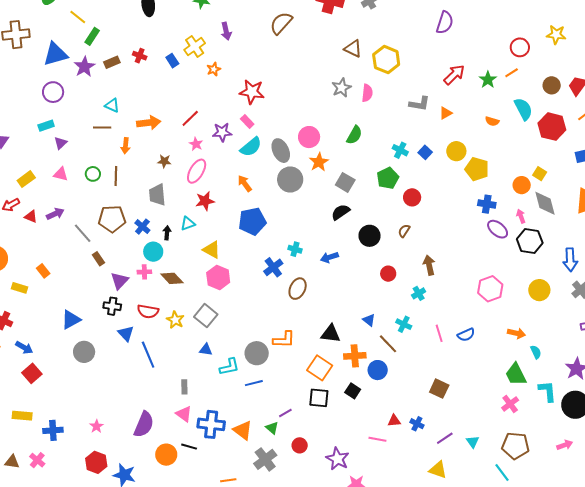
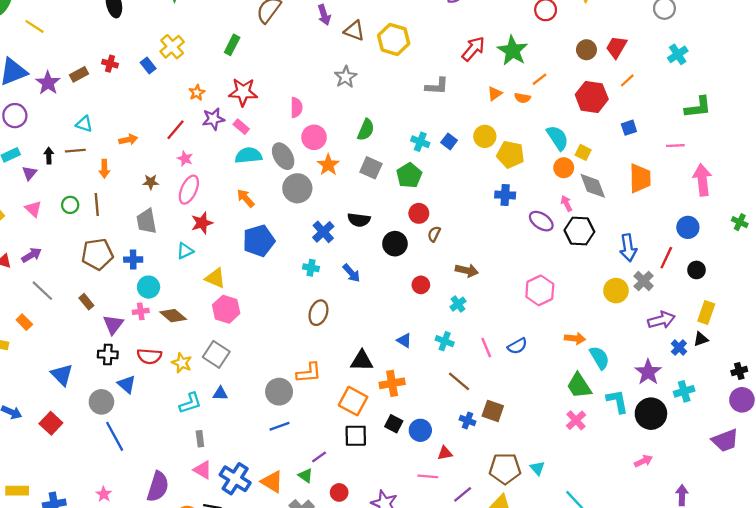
purple arrow: (226, 31) -> (324, 15), moved
green rectangle: (92, 36) -> (232, 45), moved
orange star: (214, 69) -> (197, 93), moved
orange line: (512, 73) -> (540, 79), moved
green star: (488, 80) -> (513, 51), size x1.5
pink semicircle: (367, 93) -> (296, 108), moved
cyan semicircle: (523, 109) -> (558, 138), moved
orange triangle: (446, 113) -> (495, 94), moved
orange arrow: (149, 123) -> (128, 140), size x0.7
purple star: (222, 132) -> (213, 119), moved
cyan semicircle: (251, 147) -> (248, 155), turned -140
pink triangle: (61, 174) -> (33, 209), turned 35
gray square: (345, 182) -> (371, 168), moved
red circle: (412, 197) -> (419, 213), moved
blue cross: (487, 204) -> (505, 195), moved
black semicircle: (340, 212) -> (359, 220), turned -132
blue cross: (142, 227) -> (133, 260), turned -35
gray line: (83, 233) -> (42, 291), moved
black arrow: (167, 233) -> (49, 156), moved
blue arrow: (329, 257) -> (351, 273), turned -108
brown arrow: (429, 265) -> (467, 270), turned 120
blue cross: (273, 267) -> (323, 232), moved
yellow circle: (539, 290) -> (616, 291), moved
blue triangle: (71, 320) -> (62, 375), turned -40
brown line: (388, 344) -> (459, 381), moved
gray circle: (84, 352) -> (101, 402), moved
cyan semicircle: (536, 352) -> (599, 358), size x1.5
blue line: (148, 355) -> (115, 436), moved
cyan L-shape: (229, 367) -> (190, 403), moved
blue circle: (378, 370) -> (420, 430), moved
red square: (32, 373) -> (51, 423), moved
blue cross: (211, 424) -> (235, 479), turned 32
blue cross: (417, 424) -> (468, 420), moved
purple line: (445, 438) -> (463, 494), moved
brown pentagon: (515, 446) -> (505, 469), moved

